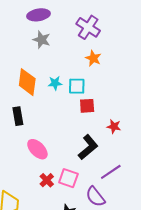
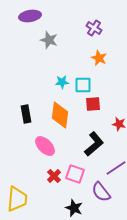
purple ellipse: (39, 15) -> (30, 16), moved
purple cross: (88, 27) -> (94, 28), size x0.7
orange diamond: (27, 82) -> (60, 115), moved

